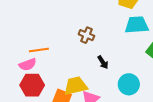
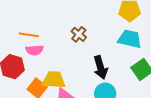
black arrow: (103, 62) -> (101, 67), moved, size x1.6
pink semicircle: (28, 64) -> (35, 50), moved

